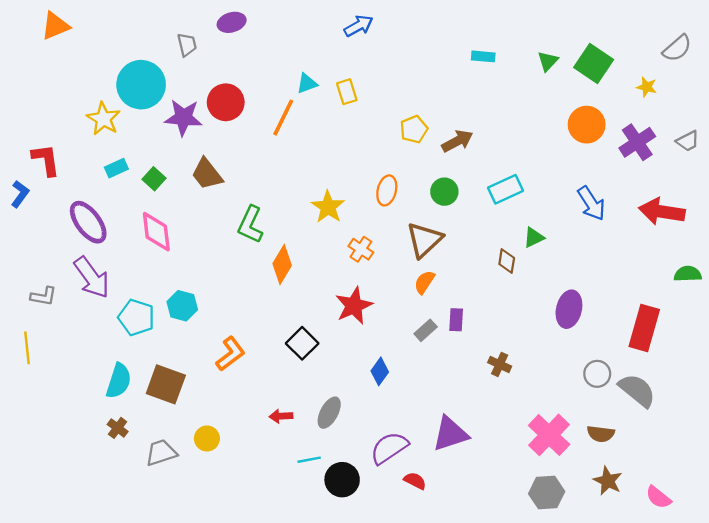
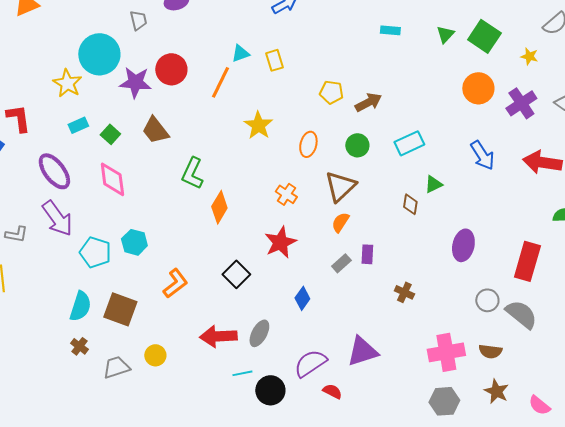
yellow pentagon: (414, 129) -> (331, 92), turned 30
yellow star: (328, 207) -> (258, 125), moved
red arrow: (281, 416) -> (218, 336), size x1.8
pink cross: (549, 435) -> (446, 352), turned 36

